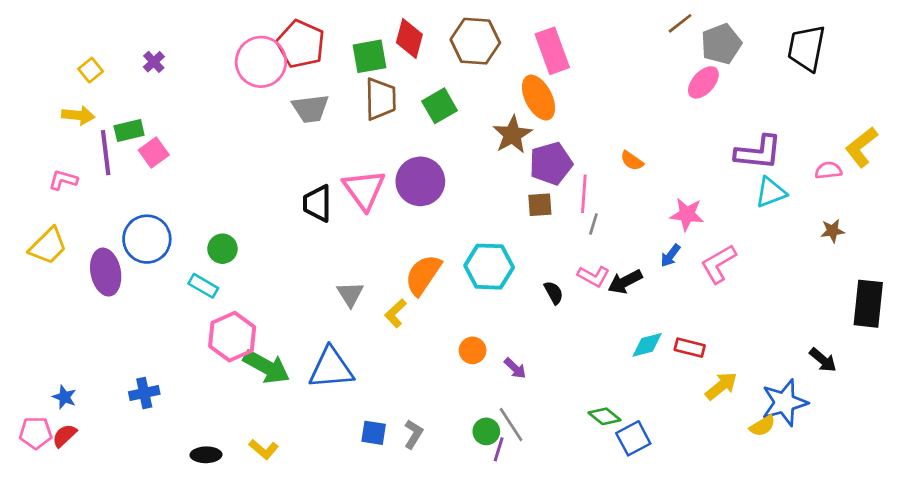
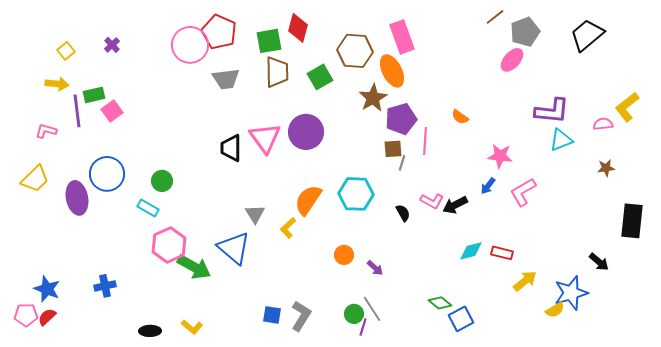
brown hexagon: (475, 41) -> (355, 51), moved
black trapezoid: (806, 48) -> (587, 35), turned 39
gray line: (593, 224) -> (402, 163), moved
blue triangle: (331, 368) -> (234, 248), moved, turned 45
blue star: (64, 397) -> (47, 289), size x1.5
gray L-shape: (413, 434) -> (301, 316), size x1.4

